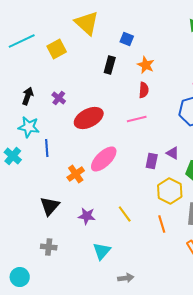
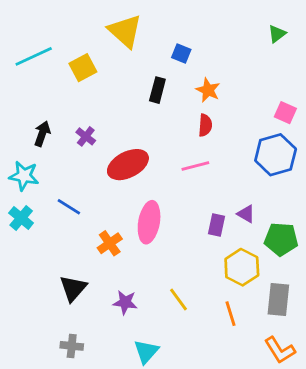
cyan star: (29, 127) -> (24, 176), moved
blue line: (47, 148) -> (69, 207), turned -54
pink ellipse: (104, 159) -> (149, 222), turned -36

